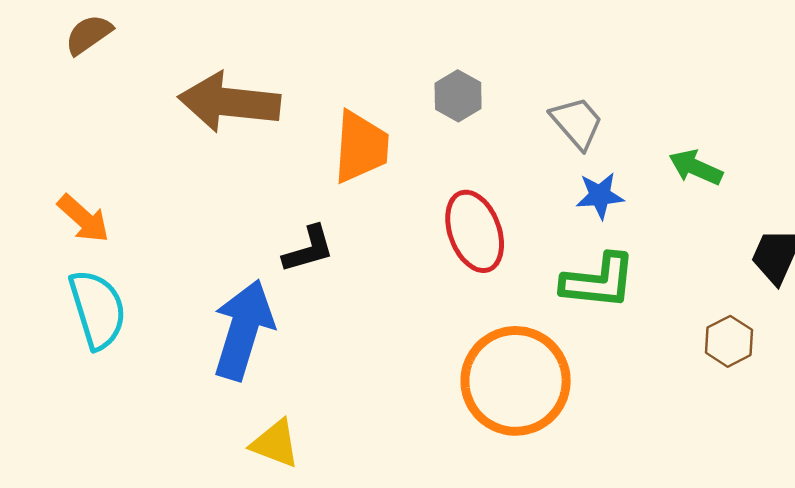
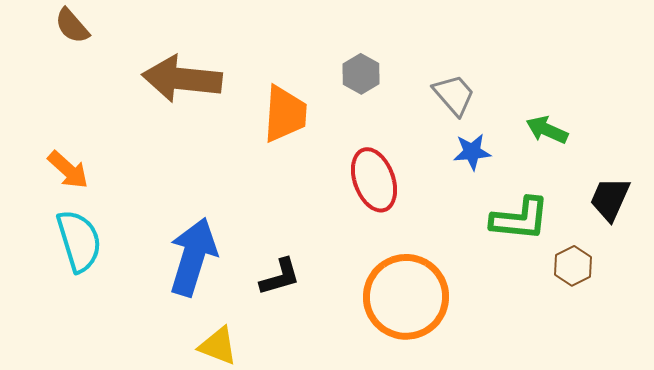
brown semicircle: (89, 35) -> (72, 26), turned -96
black L-shape: (308, 249) -> (280, 277), moved
green L-shape: (599, 281) -> (520, 219), moved

